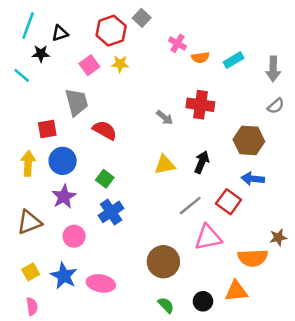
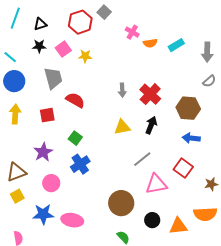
black star: (41, 54) -> (39, 46), moved
yellow star: (120, 64) -> (85, 56), moved
red cross: (200, 105) -> (150, 94), moved, turned 35
gray arrow: (165, 117) -> (122, 90), turned 48
red square: (47, 129) -> (47, 115), moved
blue circle: (63, 161) -> (14, 81), moved
yellow arrow: (28, 163) -> (15, 114), moved
red square: (229, 202) -> (183, 168), moved
orange semicircle: (253, 258) -> (205, 214), moved
yellow square: (31, 272) -> (17, 196), moved
blue star: (64, 276) -> (43, 214), turned -30
black circle: (203, 301) -> (152, 220), moved

